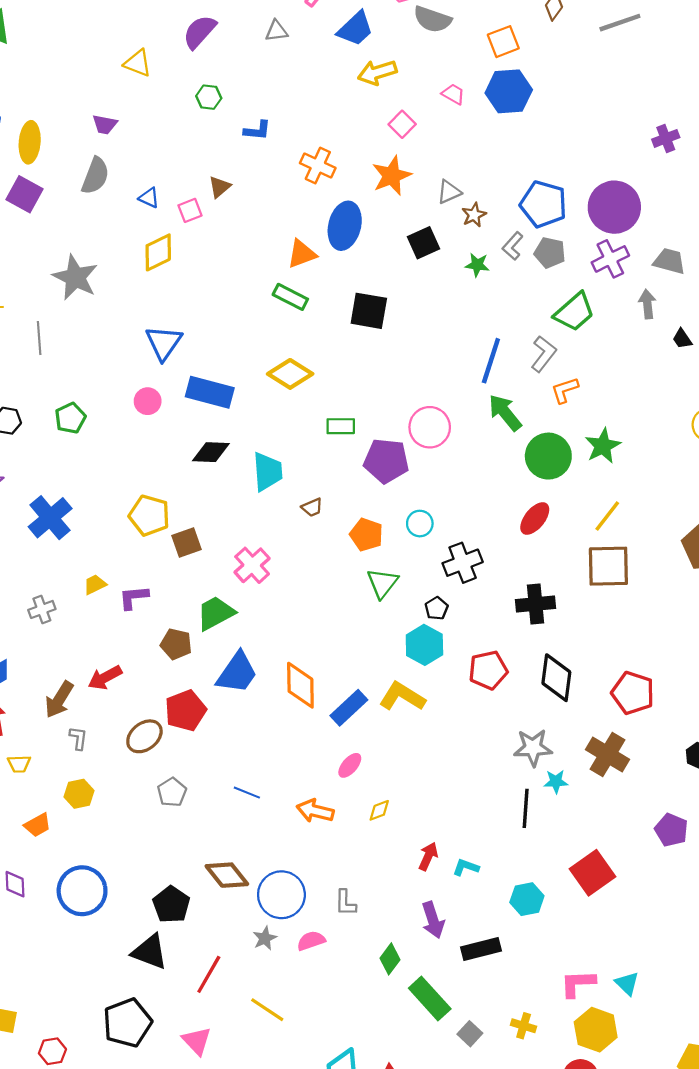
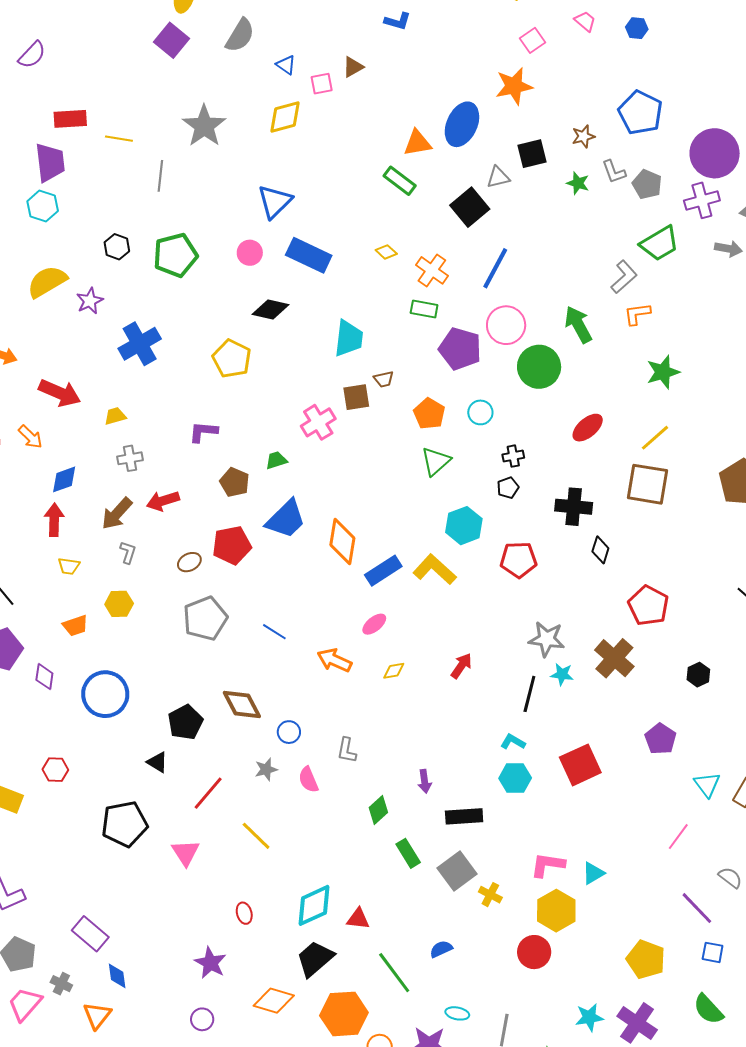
blue hexagon: (509, 91) -> (637, 28), size x0.5
orange cross: (318, 166) -> (432, 270), moved
gray triangle: (449, 192) -> (498, 177), moved
blue pentagon: (543, 204) -> (640, 113), moved
gray L-shape: (513, 246) -> (614, 172), turned -72
gray arrow: (647, 304) -> (728, 249), turned 96
black square: (369, 311) -> (470, 207), turned 30
blue line: (491, 361) -> (495, 268), moved
yellow diamond: (290, 374) -> (386, 252), size x0.5
green pentagon: (70, 418) -> (175, 255), size x1.5
black diamond: (211, 452) -> (271, 309), moved
green circle: (548, 456) -> (539, 367), moved
brown square: (186, 542) -> (356, 397), moved
black cross: (463, 563) -> (513, 456), size x0.6
yellow trapezoid: (95, 584) -> (115, 416), moved
black pentagon: (436, 608) -> (508, 488), moved
gray cross: (42, 609) -> (130, 458), moved
green trapezoid: (216, 613) -> (276, 460), size x0.6
black diamond: (556, 678) -> (600, 550), moved, size x0.6
brown ellipse: (144, 736) -> (189, 562), size x0.7
gray pentagon: (172, 792) -> (205, 618), size x1.6
red arrow: (428, 856) -> (461, 666), moved
cyan L-shape: (466, 867) -> (513, 742), moved
blue circle: (281, 895) -> (289, 732), size x0.5
purple arrow: (433, 920) -> (425, 781), size x0.7
pink semicircle: (311, 941) -> (308, 780), turned -104
black triangle: (150, 952) -> (157, 762), size x0.6
cyan triangle: (627, 983) -> (593, 873), turned 35
green rectangle: (430, 998) -> (408, 853), size x0.7
gray square: (470, 1034) -> (457, 871), moved, size x1.6
red hexagon: (52, 1051) -> (55, 770), moved

